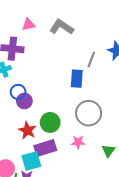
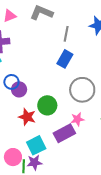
gray line: (91, 59) -> (66, 34), moved
blue rectangle: (77, 79) -> (65, 59), turned 36
purple rectangle: (45, 148) -> (64, 133), moved

